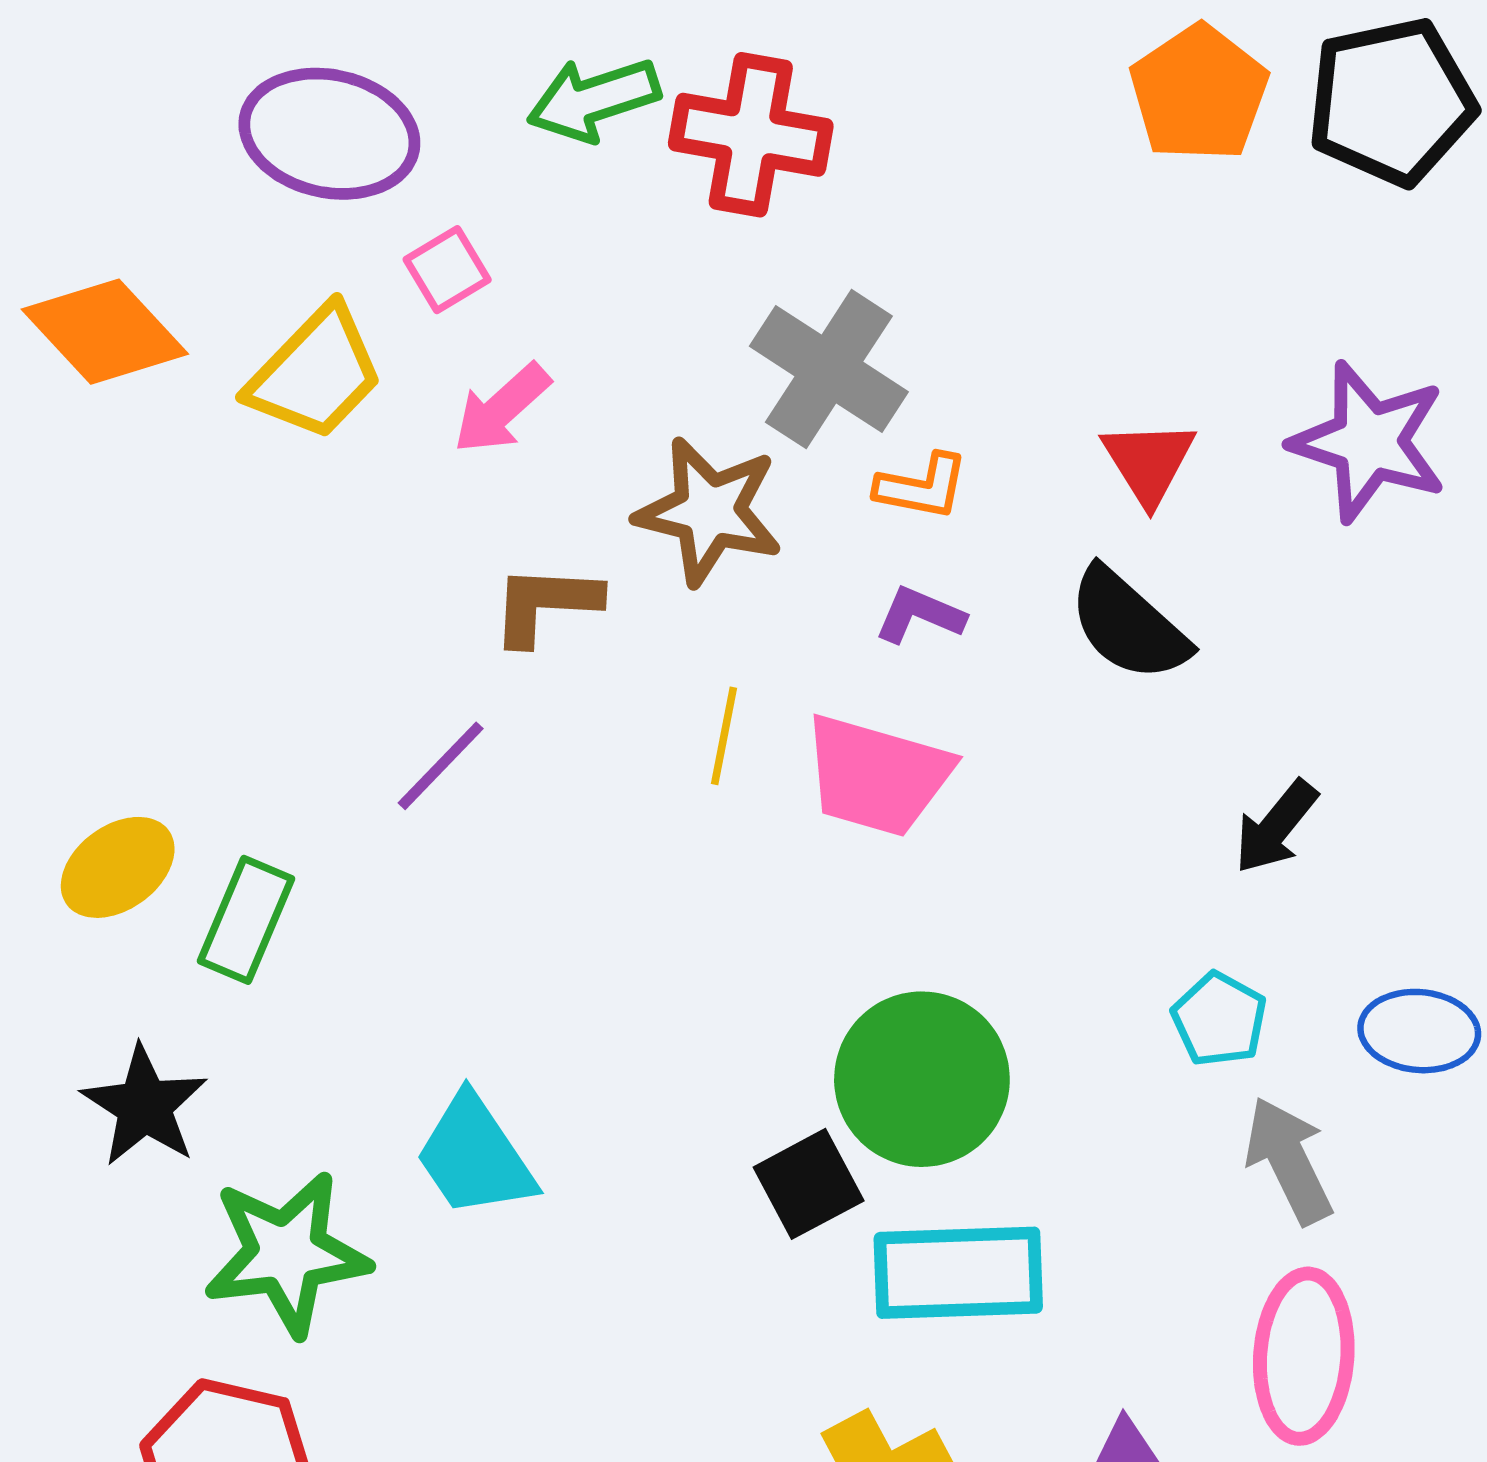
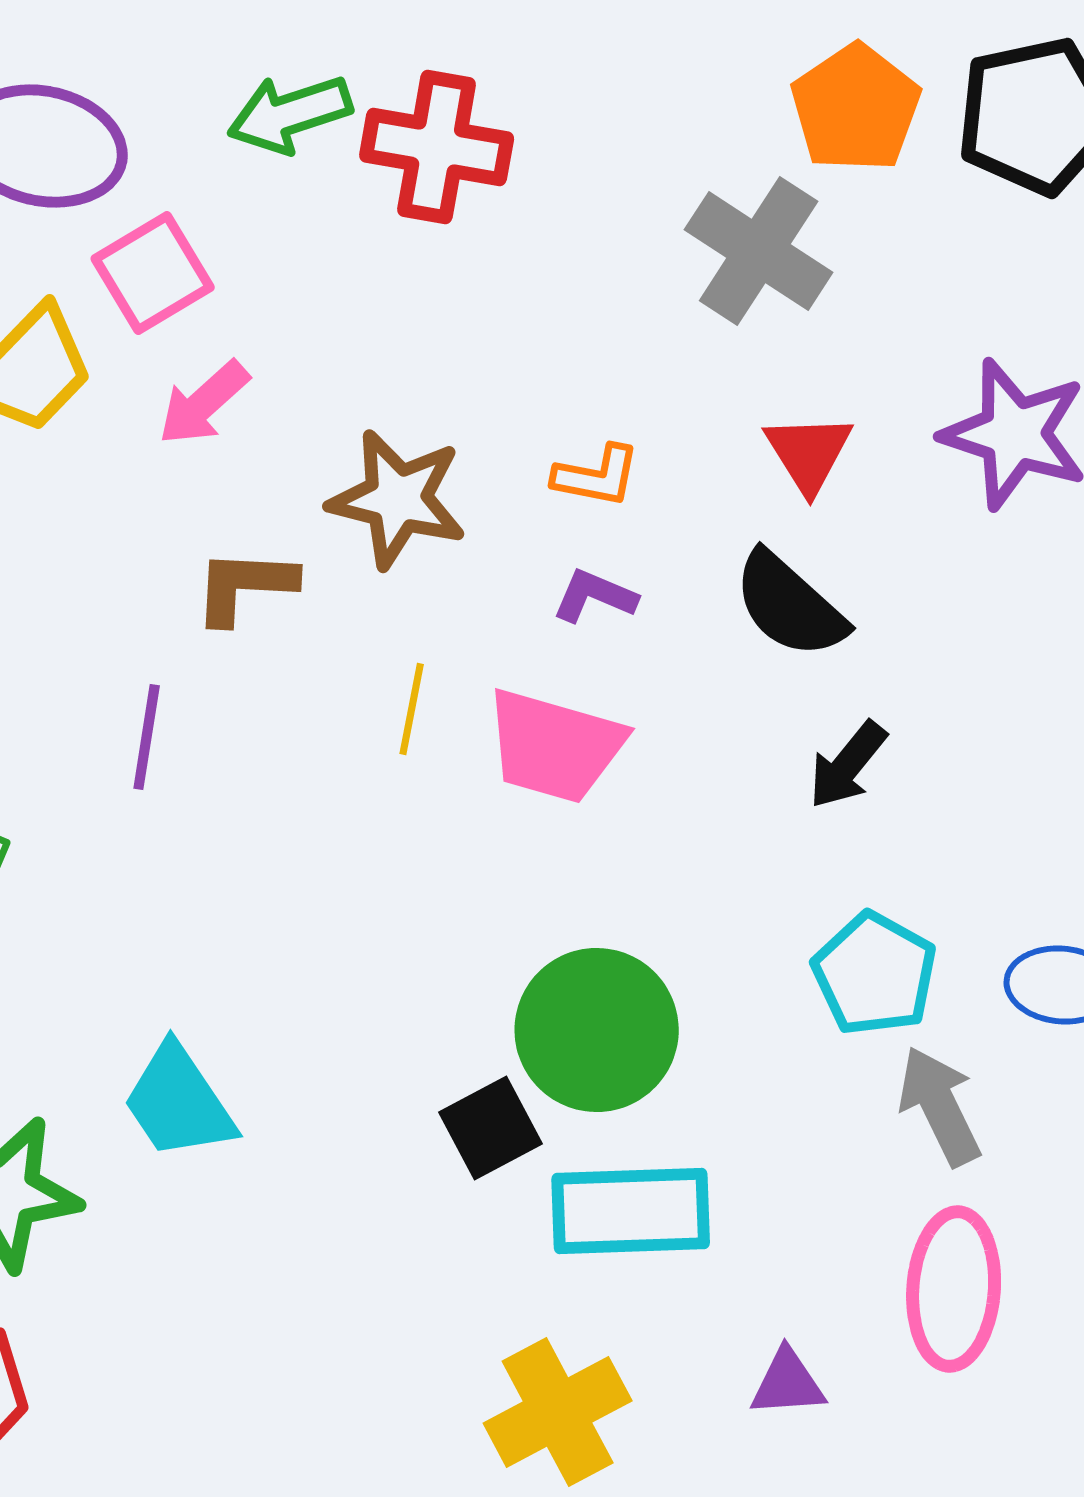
pink square: (447, 270) -> (153, 273), size x1.5
gray cross: (829, 369) -> (759, 251), moved
purple line: (441, 766) -> (147, 737), turned -35
black arrow: (1276, 827) -> (848, 765), moved
cyan pentagon: (1219, 1019) -> (875, 974), size x1.4

